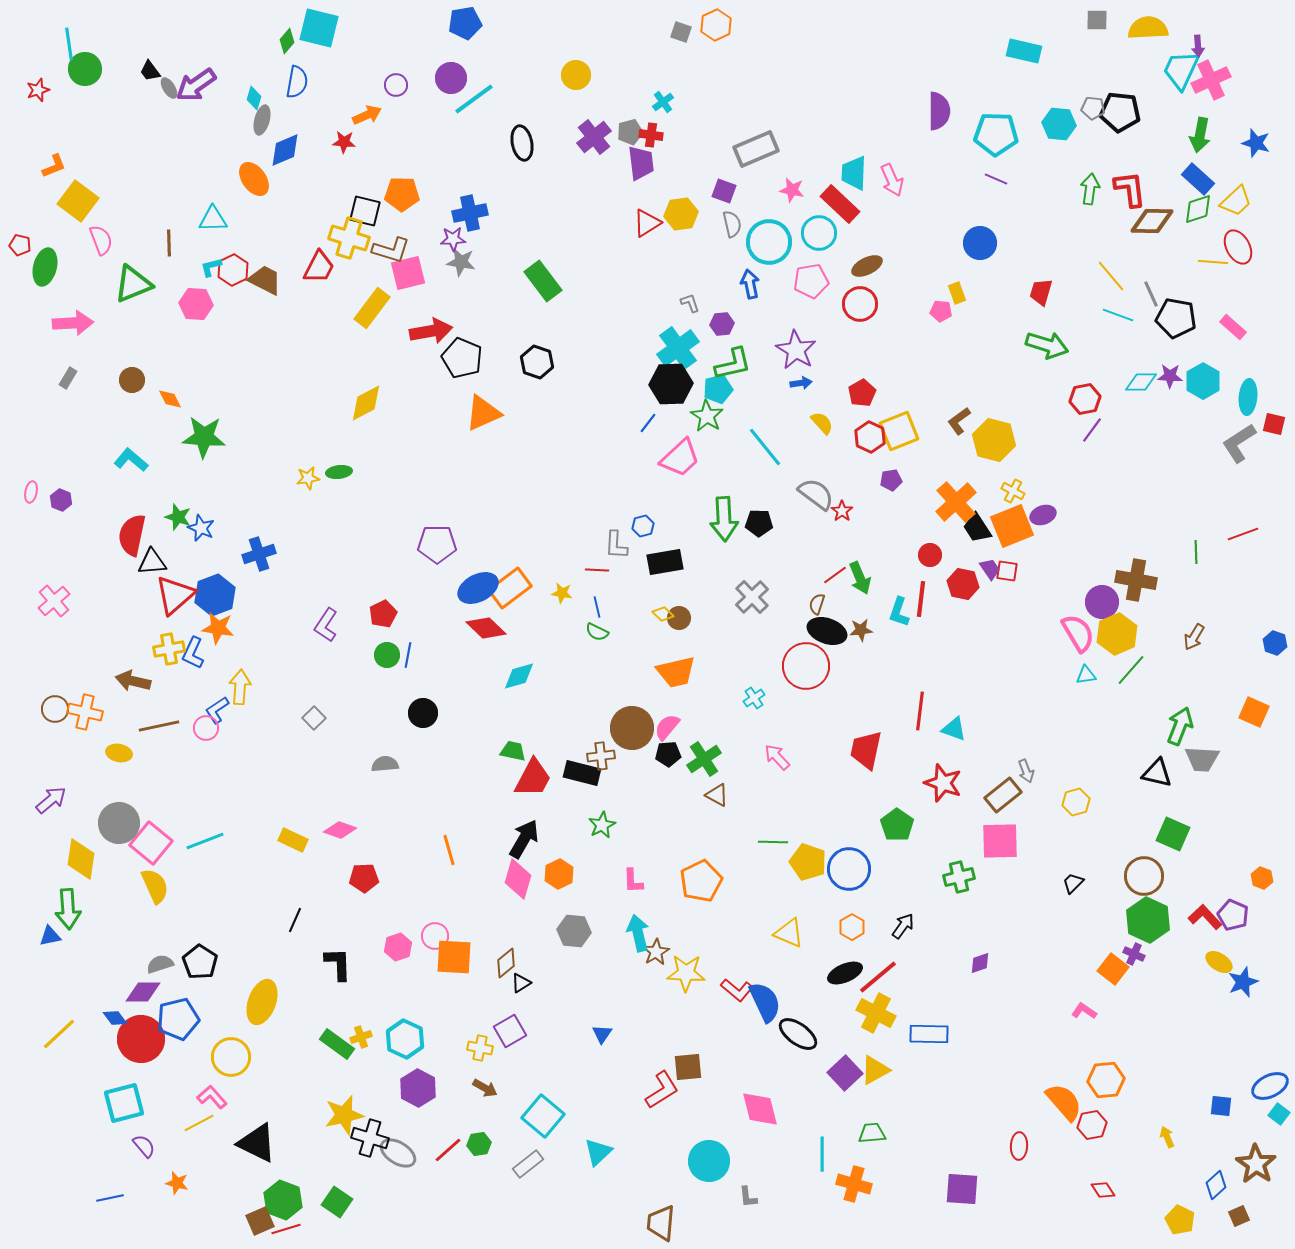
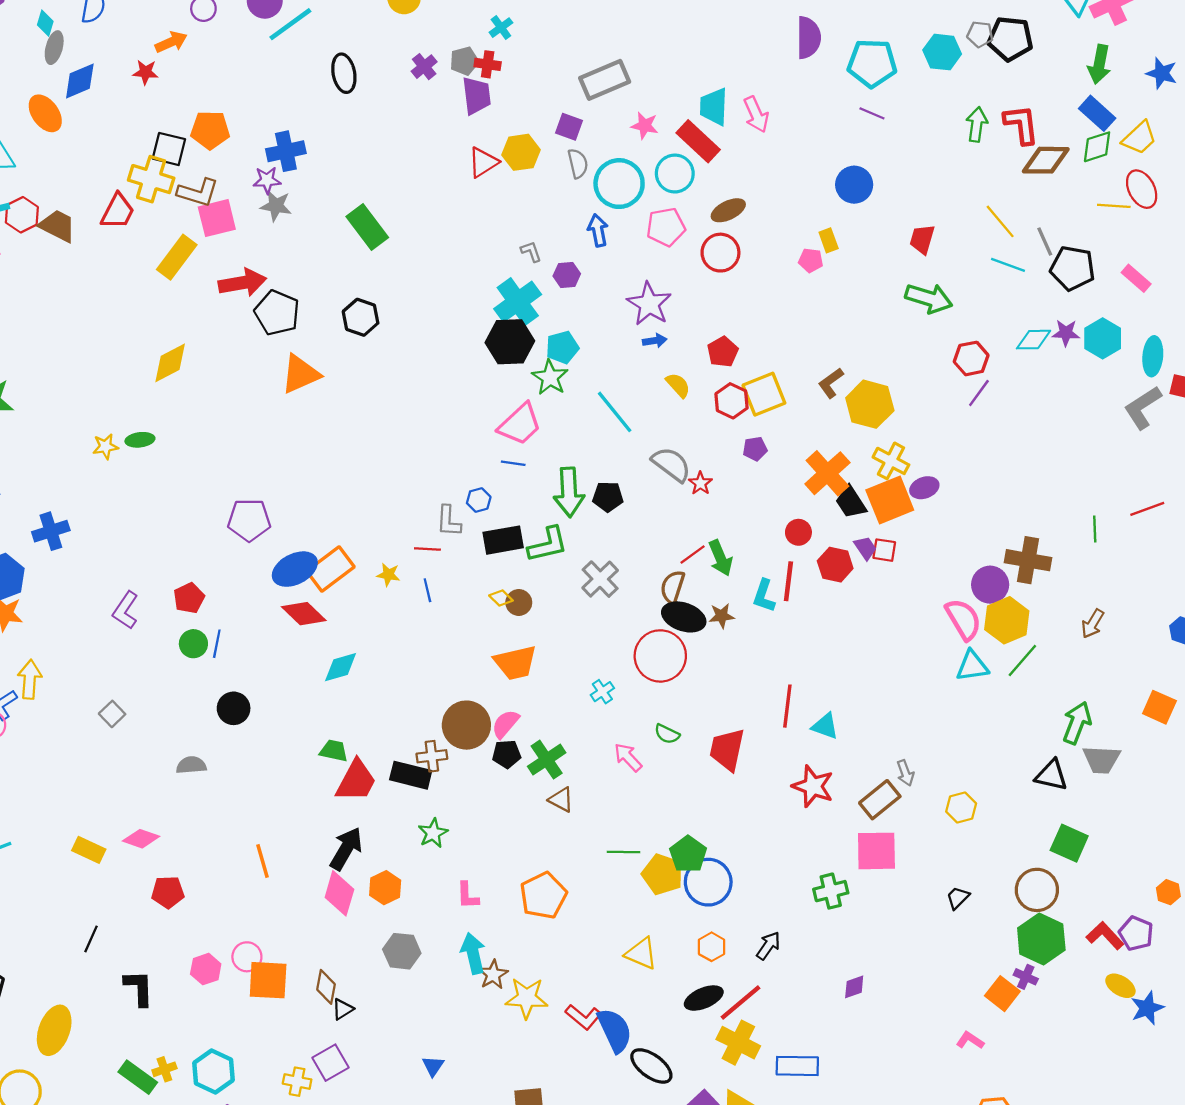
purple cross: (594, 137) -> (424, 67), size x0.7
green L-shape: (733, 364) -> (548, 545), moved
blue line: (648, 423) -> (513, 463), moved, turned 60
yellow cross: (1013, 491) -> (891, 461), size x1.4
brown semicircle: (817, 604) -> (673, 587), size x1.4
green semicircle: (597, 632) -> (667, 734), moved
cyan triangle: (1086, 675) -> (972, 666), size x1.5
green pentagon: (897, 825) -> (688, 854), moved
brown diamond: (506, 963) -> (326, 987), turned -40

